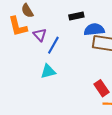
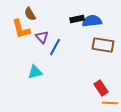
blue semicircle: (94, 30) -> (92, 21), moved
cyan triangle: (48, 71) -> (35, 72), moved

